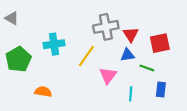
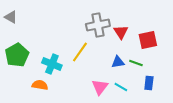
cyan cross: (54, 44) -> (52, 64), moved, turned 30
blue triangle: (127, 55) -> (118, 62), moved
pink triangle: (108, 75) -> (100, 87), moved
cyan line: (131, 94) -> (121, 87), turned -64

